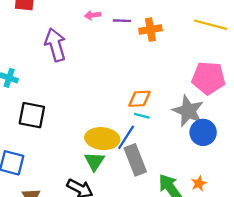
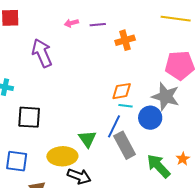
orange cross: (150, 30) -> (125, 40), moved
blue circle: (203, 132) -> (150, 118), moved
yellow ellipse: (102, 139) -> (62, 156), moved
green triangle: (94, 161) -> (87, 139), moved

